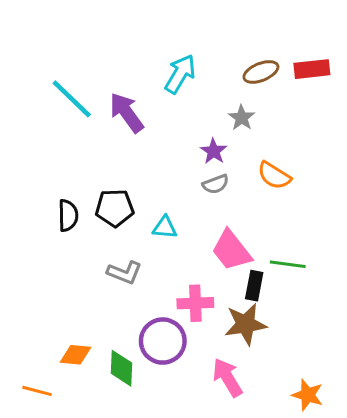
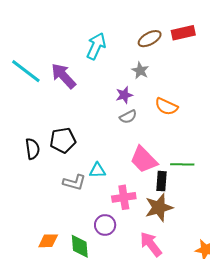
purple star: (214, 151) -> (124, 95), turned 30
cyan triangle: (165, 227) -> (97, 170), moved
purple circle: (163, 341) -> (105, 225), size x0.7

